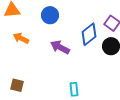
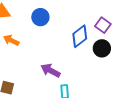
purple arrow: (60, 47) -> (51, 71), moved

